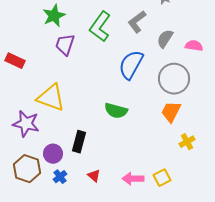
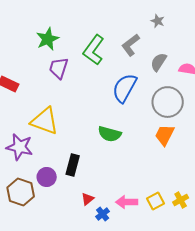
yellow cross: (187, 142) -> (181, 200), moved
red triangle: (94, 176) -> (88, 199), turned 40
blue cross: (60, 177) -> (103, 214), moved

